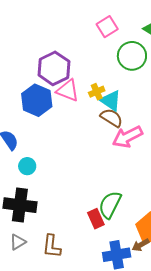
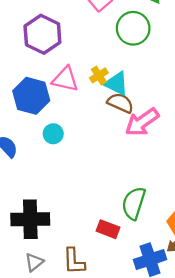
purple hexagon: (54, 68) -> (42, 34), moved
cyan circle: (27, 166) -> (53, 134), moved
red rectangle: (96, 219) -> (108, 229), moved, turned -36

